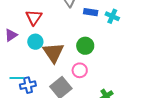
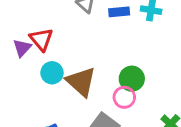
purple triangle: (11, 35) -> (22, 48), moved
green circle: (85, 46) -> (132, 79), moved

